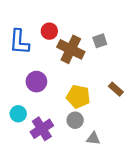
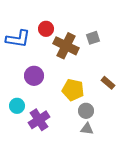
blue L-shape: (19, 42) -> (18, 39), turned -85
gray circle: (75, 120) -> (86, 111), moved

